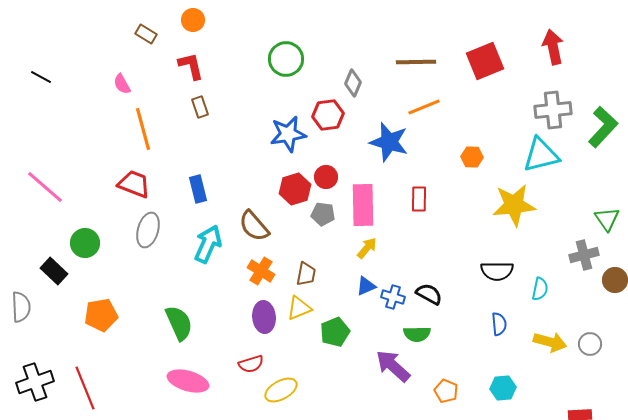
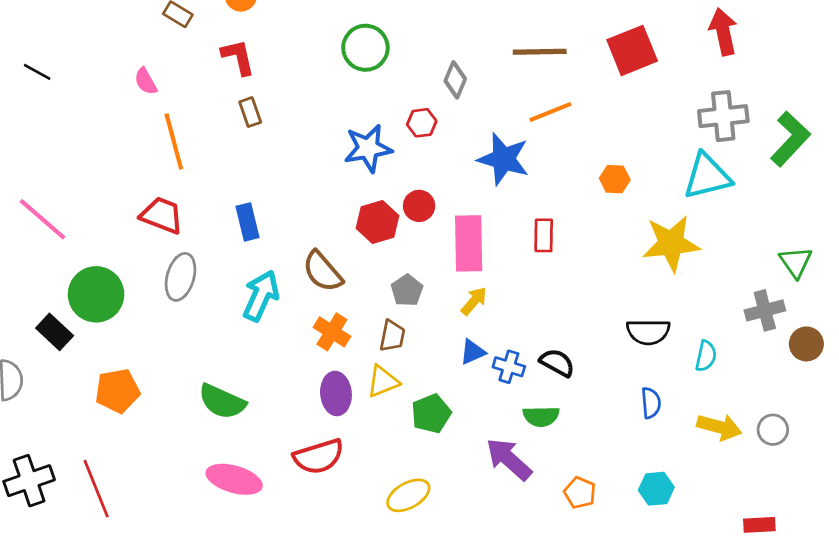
red hexagon: (328, 115) -> (422, 123), size x0.7
gray pentagon: (323, 214) -> (407, 290), moved, turned 30
green circle: (85, 243) -> (96, 294), size x1.4
green semicircle: (179, 323) -> (222, 402), turned 138
red semicircle: (251, 364) -> (319, 457), size x1.5
yellow ellipse: (281, 390) -> (408, 495), moved

